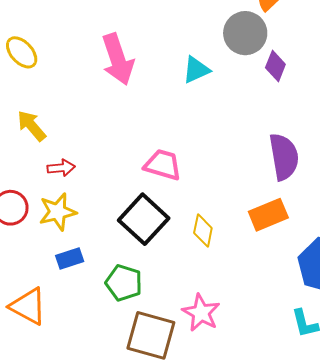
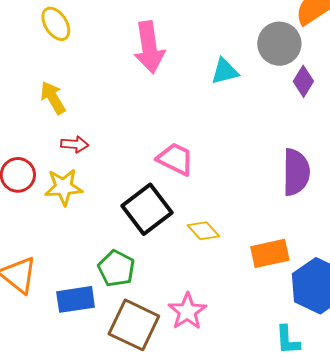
orange rectangle: (268, 215) -> (270, 253), moved
yellow diamond: (203, 231) -> (203, 231), turned -64
blue rectangle: (70, 259) -> (76, 299), moved, size x1.4

